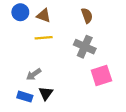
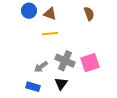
gray cross: (85, 47) -> (65, 61), moved
pink square: (101, 75) -> (90, 63), moved
black triangle: (46, 93) -> (61, 84), moved

